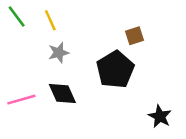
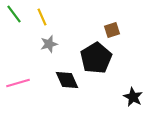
black diamond: (62, 94) -> (67, 80), moved

